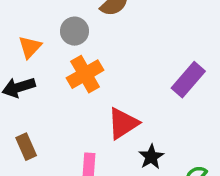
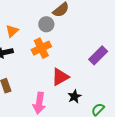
gray circle: (74, 31) -> (46, 24), moved

